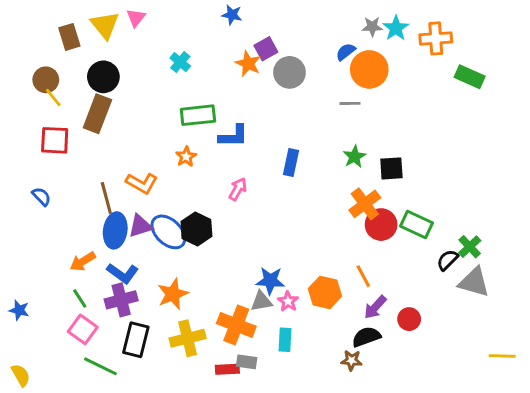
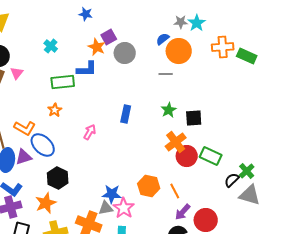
pink triangle: (136, 18) -> (17, 73), moved
orange cross: (436, 38) -> (223, 47), moved
blue L-shape: (233, 136) -> (87, 69), moved
black hexagon: (196, 229) -> (58, 178), moved
blue ellipse: (168, 232) -> (43, 145), moved
orange hexagon: (325, 292) -> (149, 186), moved
pink star: (288, 301) -> (124, 208), size x1.5
red circle: (409, 319) -> (206, 220), size x1.5

